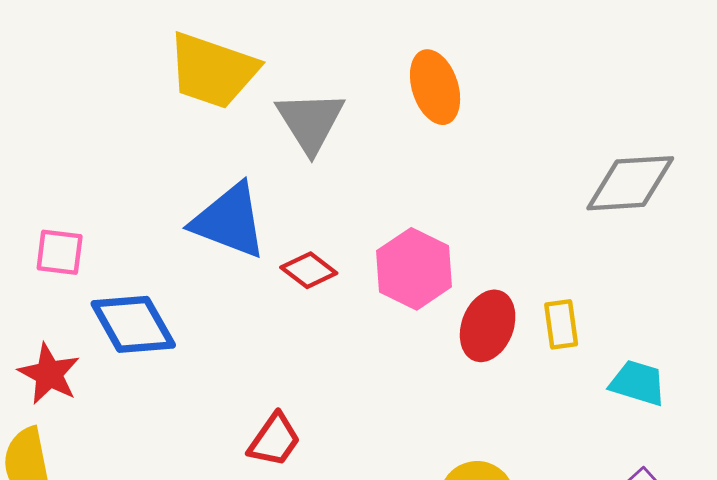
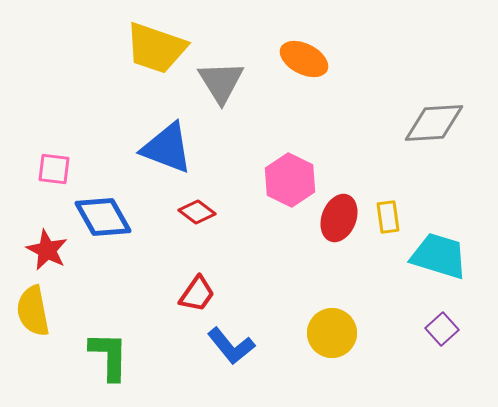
orange ellipse: (435, 87) -> (304, 59), turned -45
red diamond: (309, 270) -> (197, 212), moved
cyan trapezoid: (638, 383) -> (439, 256), size x1.5

